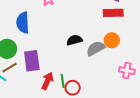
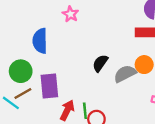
black semicircle: (74, 40) -> (100, 63), turned -42

